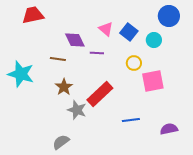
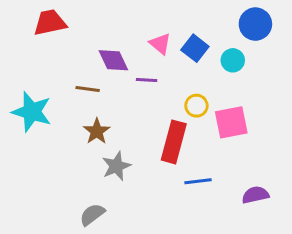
yellow circle: (134, 63) -> (196, 106), moved
red rectangle: (100, 94) -> (174, 142), moved, turned -32
gray star: (77, 110) -> (116, 166), turned 30

